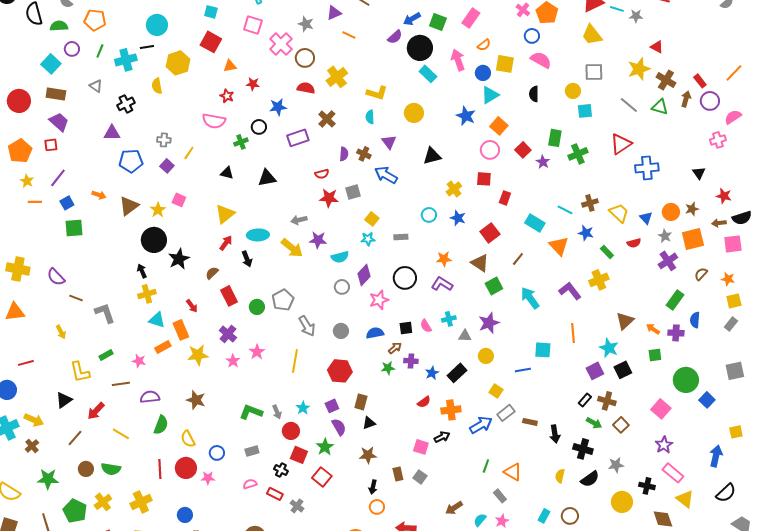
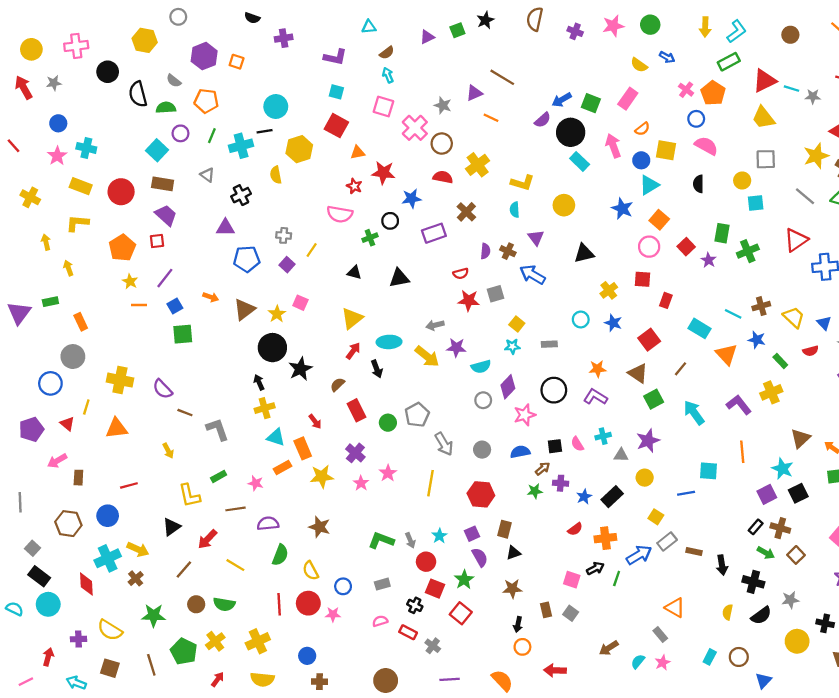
red star: (253, 84) -> (383, 173), size x1.5
green line: (486, 466) -> (617, 578), moved

